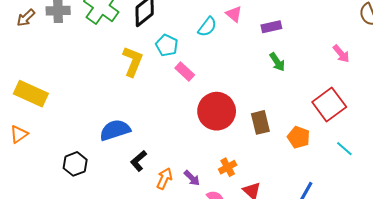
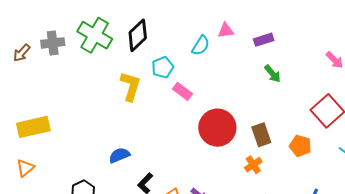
pink triangle: (234, 14) -> (226, 31), turned -42
cyan pentagon: (167, 45) -> (163, 67), turned 30
yellow rectangle: (31, 94) -> (33, 127), turned -32
blue semicircle: (115, 130) -> (119, 155), size x0.7
orange cross: (228, 167) -> (253, 165), moved

